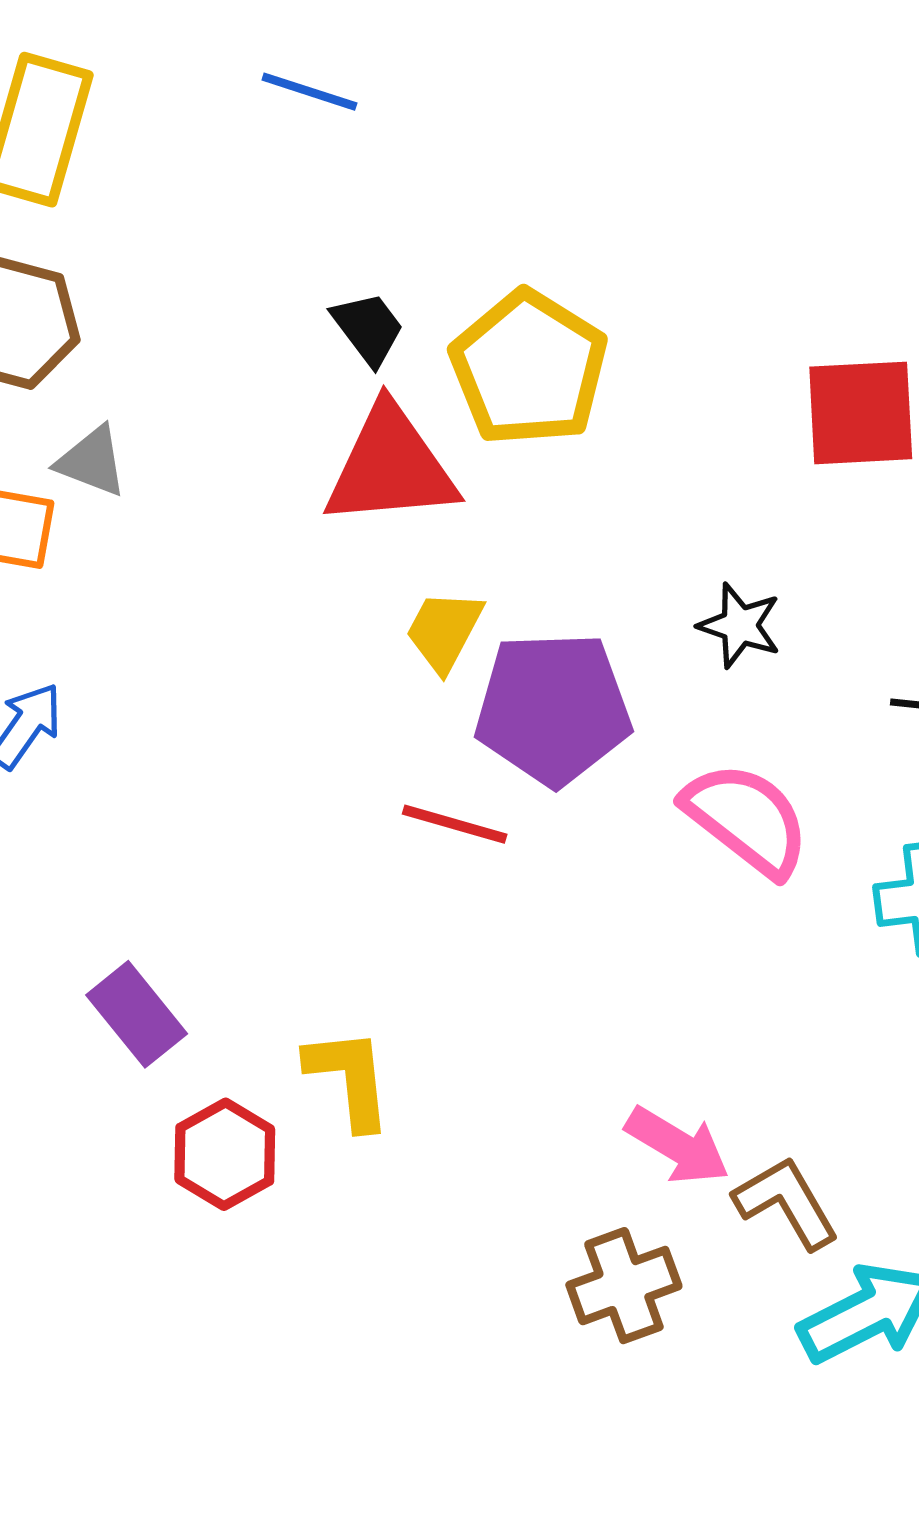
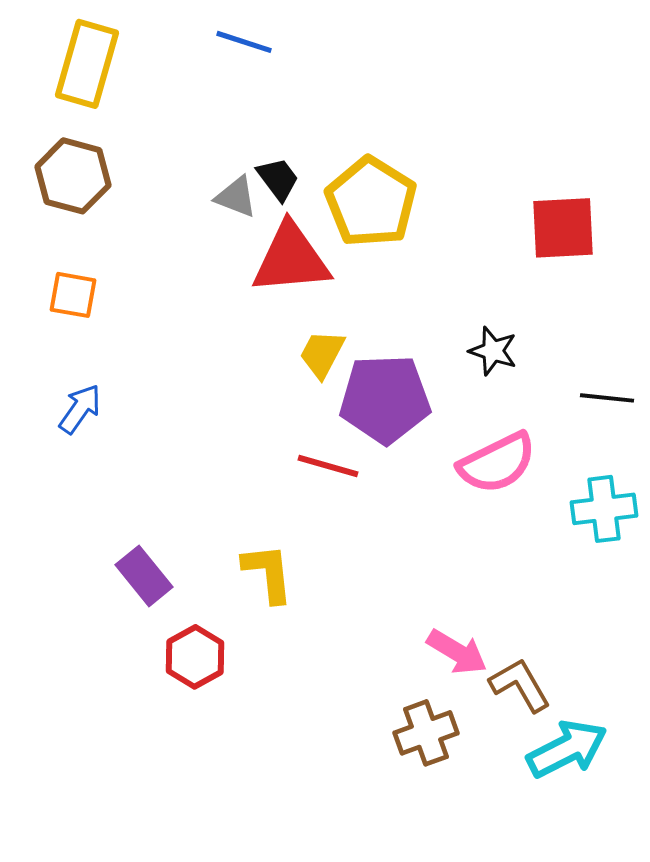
gray triangle: (92, 461) -> (236, 197), moved
pink semicircle: (747, 819) -> (497, 463), turned 116
yellow L-shape: (349, 1078) -> (268, 573), moved

